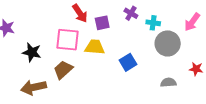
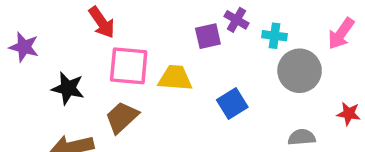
red arrow: (80, 13) -> (102, 22), moved
purple square: (102, 23) -> (208, 36), moved

